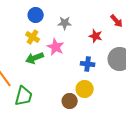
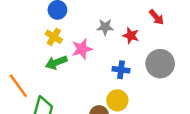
gray star: (65, 23) -> (105, 27), moved
pink star: (56, 47) -> (82, 49), turned 30

